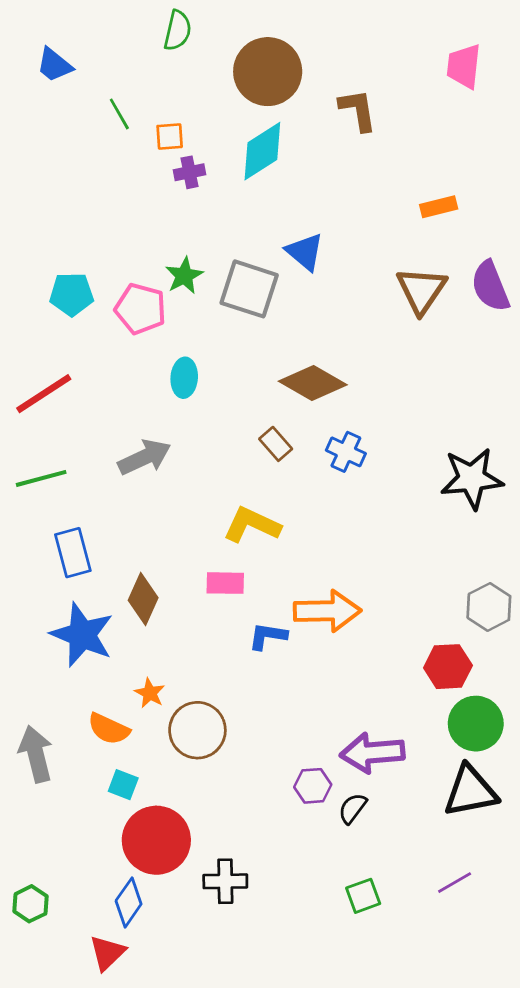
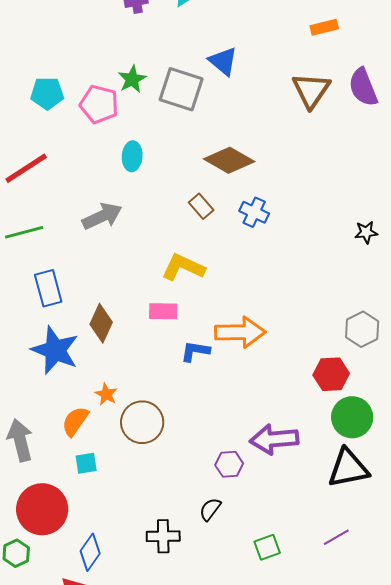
black star: (472, 478) -> (366, 232), moved, size x0.5
orange semicircle: (109, 729) -> (75, 421), turned 100
cyan square: (123, 785) -> (86, 463), turned -30
black semicircle: (352, 808) -> (210, 509), moved
red circle: (156, 840) -> (42, 509), moved

